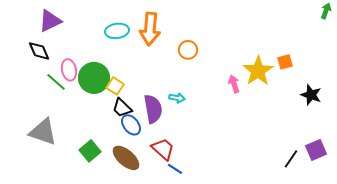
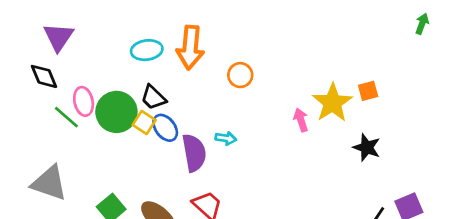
purple triangle: (50, 21) -> (59, 37), turned -30
black star: (311, 95) -> (367, 148), moved
black trapezoid: (122, 108) -> (153, 97), moved
blue ellipse: (131, 125) -> (165, 128), moved

